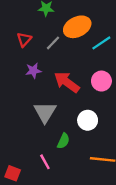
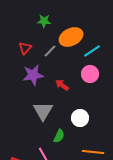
purple star: (33, 71) -> (33, 75), size x1.5
pink circle: (101, 81) -> (90, 74), moved
red arrow: (67, 82) -> (62, 85), size x0.6

